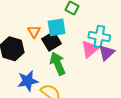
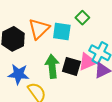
orange triangle: (34, 32) -> (39, 29), size x1.6
black square: (51, 41) -> (71, 66), moved, turned 30

